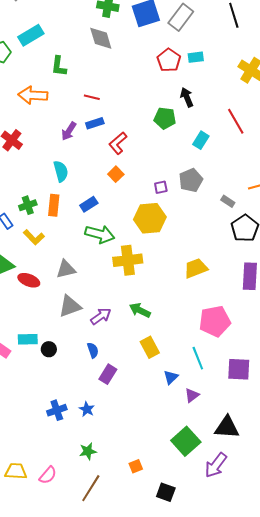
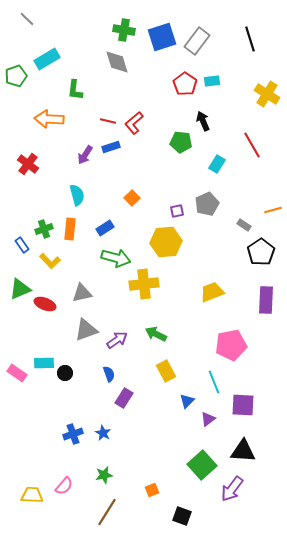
red L-shape: (118, 143) -> (134, 123), moved
purple square: (239, 369) -> (243, 405), moved
pink semicircle: (48, 475) -> (64, 486), moved

